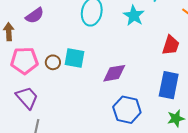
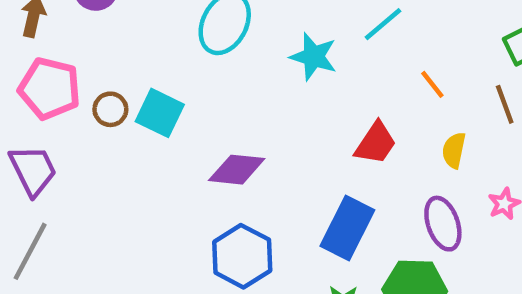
cyan star: (134, 16) -> (313, 57), turned -30

